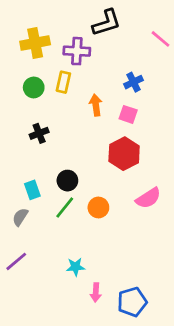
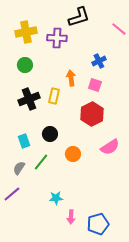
yellow rectangle: (63, 82) -> (54, 96), moved
black cross: (39, 133) -> (29, 99), size x1.5
green line: (65, 207) -> (41, 162), moved
gray semicircle: (20, 217) -> (19, 168), moved

